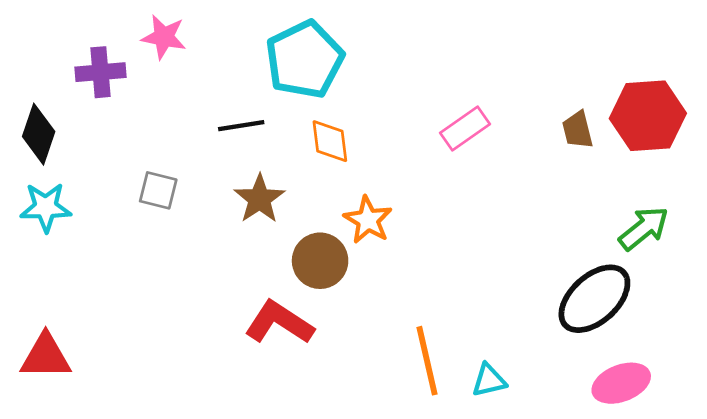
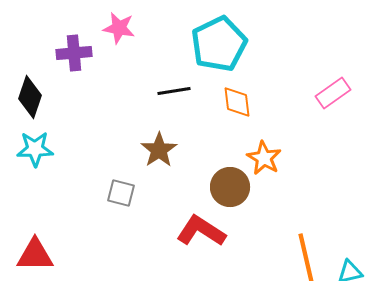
gray square: (158, 190) -> (121, 193), moved
brown star: (260, 199) -> (159, 150), moved

